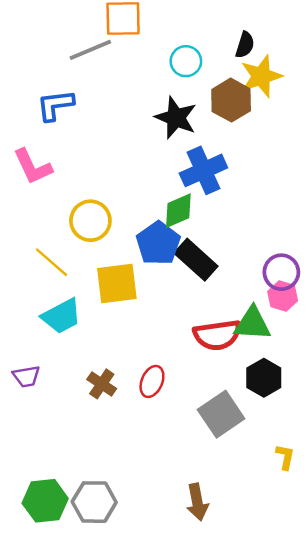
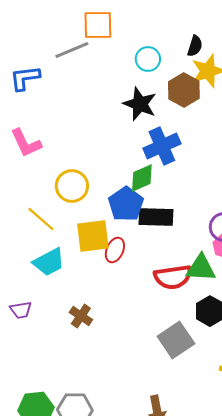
blue L-shape: (55, 105) -> (25, 78), moved
black rectangle: (196, 260) -> (156, 217), turned -40
red ellipse: (152, 381) -> (115, 250), moved

